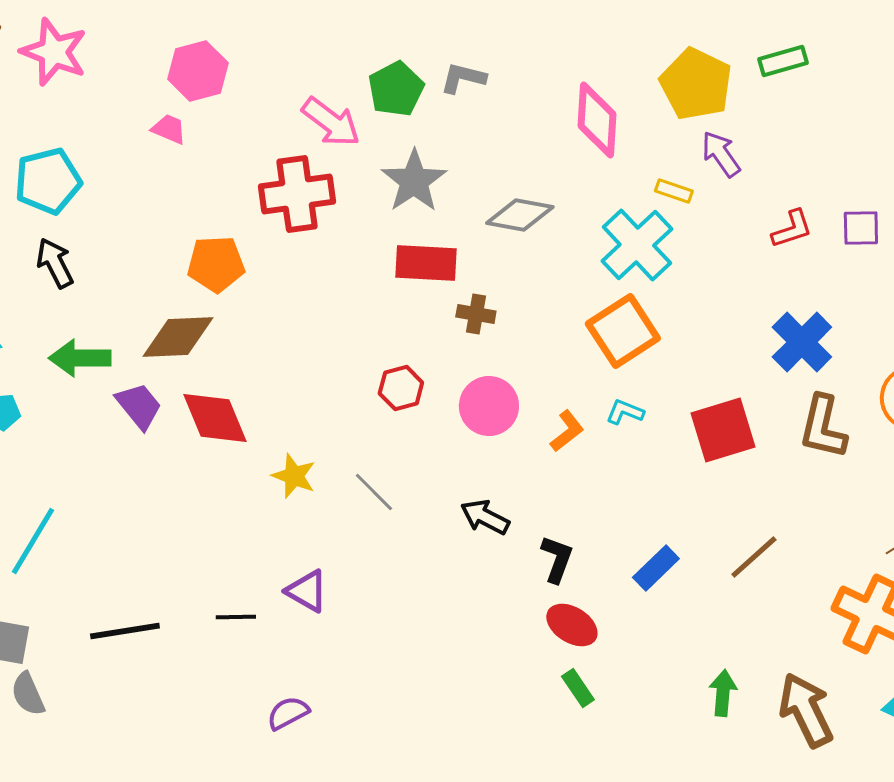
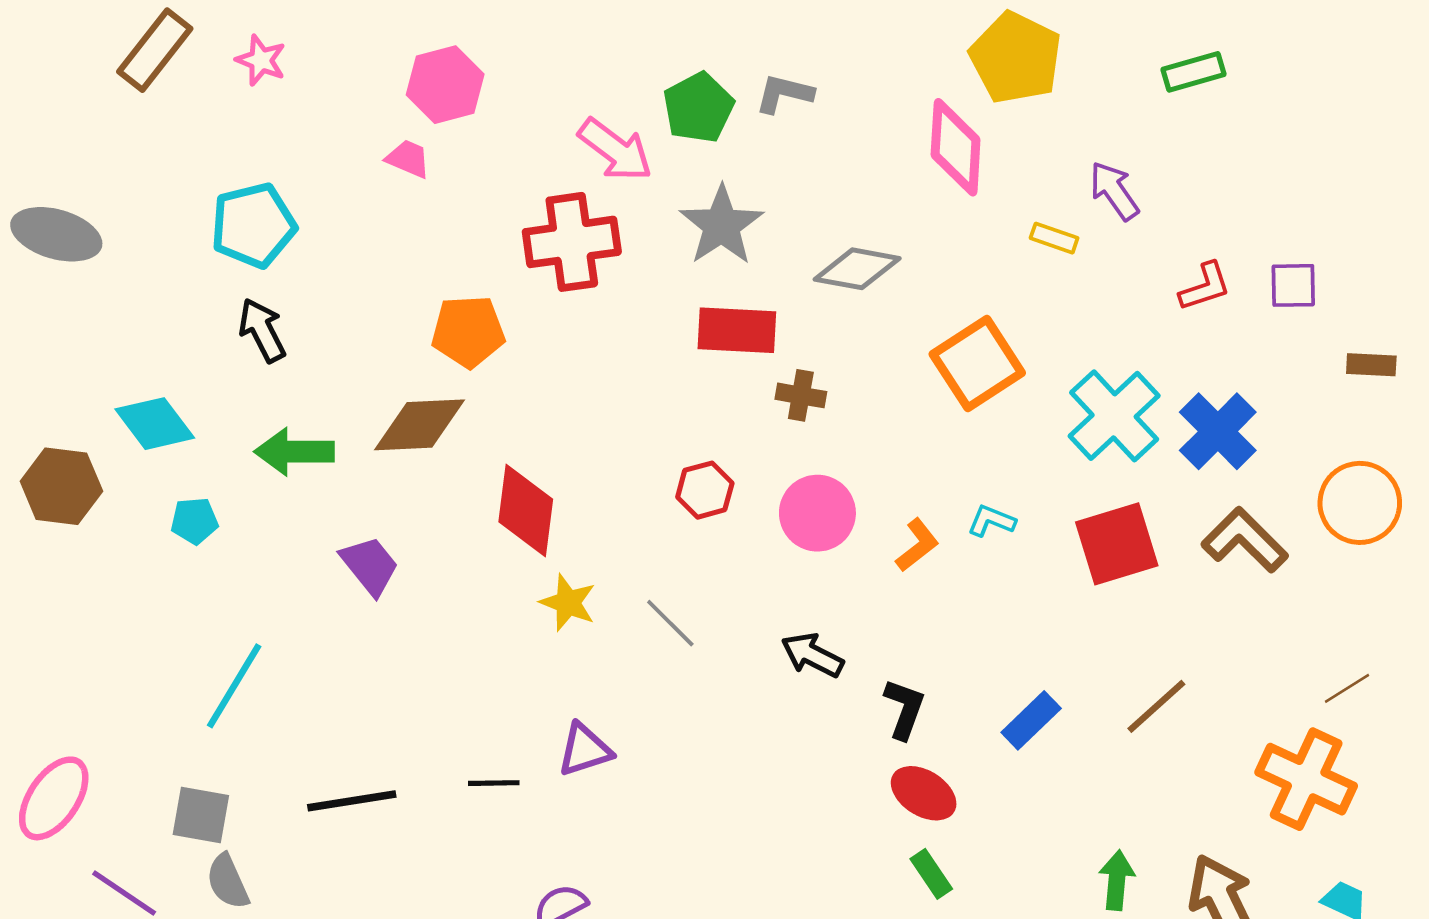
pink star: (54, 52) -> (261, 60), size x0.6
yellow pentagon: (696, 84) -> (1016, 58), moved
cyan cross: (637, 245) -> (1114, 416), moved
orange square: (623, 331) -> (977, 363), moved
purple trapezoid: (139, 406) -> (370, 566), moved
red diamond: (215, 418) -> (526, 511), moved, turned 30
brown L-shape: (823, 427) -> (1245, 540), turned 122
purple triangle: (307, 591) -> (585, 750), turned -48

